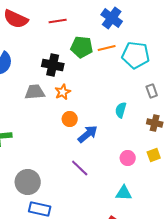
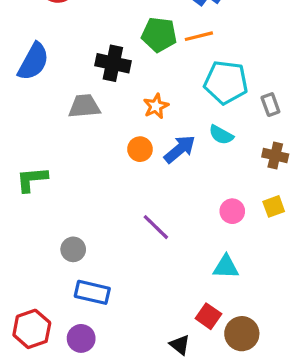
cyan pentagon: (136, 55) -> (226, 82), moved
orange star: (63, 92) -> (156, 106), moved
cyan semicircle: (121, 110) -> (221, 135), turned -77
blue arrow: (88, 134) -> (180, 149), moved
gray circle: (28, 182) -> (73, 249), size x0.6

